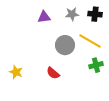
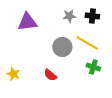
purple triangle: (44, 17) -> (27, 22), moved, size x1.5
green cross: (96, 65) -> (93, 67), turned 32

